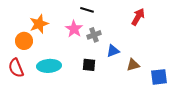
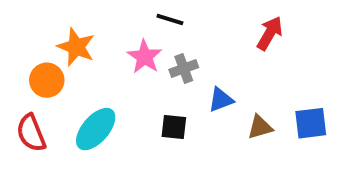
orange star: (39, 24) -> (76, 47), turned -30
cyan ellipse: (49, 66) -> (96, 129), turned -45
blue square: (159, 77) -> (311, 123), moved

